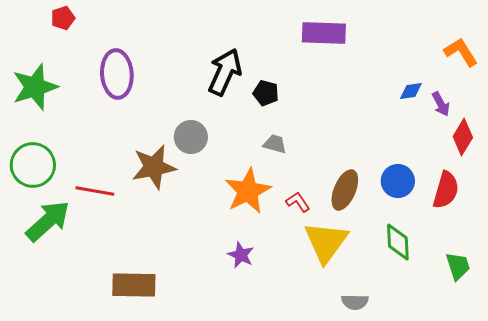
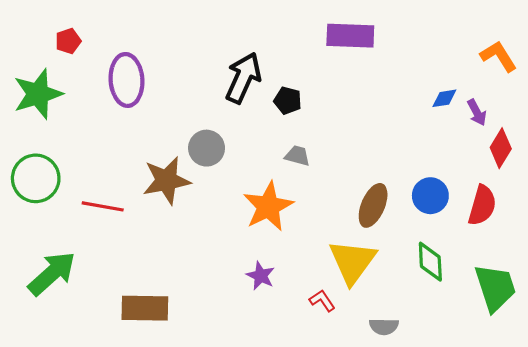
red pentagon: (63, 18) -> (68, 41), moved
red L-shape: (298, 202) -> (322, 301), moved
green arrow: (48, 221) -> (52, 274), moved
green trapezoid: (458, 266) -> (495, 288), size x1.6

